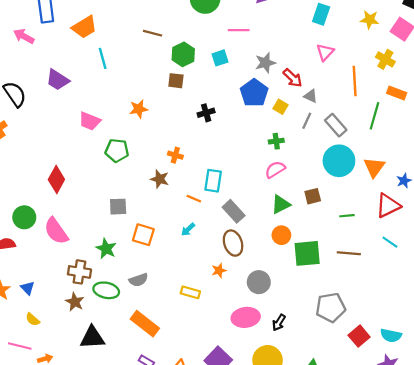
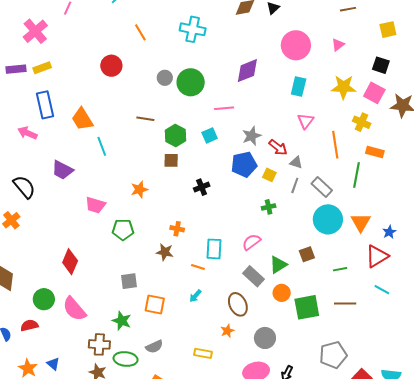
yellow star: (370, 20) -> (344, 87), size x1.4
orange trapezoid: (84, 27) -> (82, 119), turned 95
blue pentagon: (254, 93) -> (244, 164), turned 30
pink semicircle: (275, 170) -> (251, 242), moved
gray rectangle: (234, 211) -> (254, 276), moved

